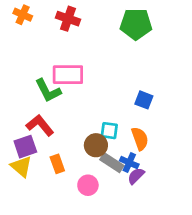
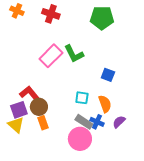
pink rectangle: (68, 75) -> (51, 56), turned -45
green L-shape: (48, 91) -> (74, 54), moved
brown circle: (96, 145) -> (39, 107), moved
purple semicircle: (136, 176) -> (119, 122), moved
pink circle: (88, 185) -> (80, 139), moved, size x1.5

